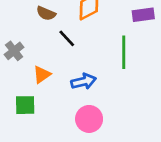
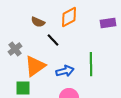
green line: (124, 52) -> (91, 64), moved
orange triangle: (42, 74) -> (35, 66), size x1.6

